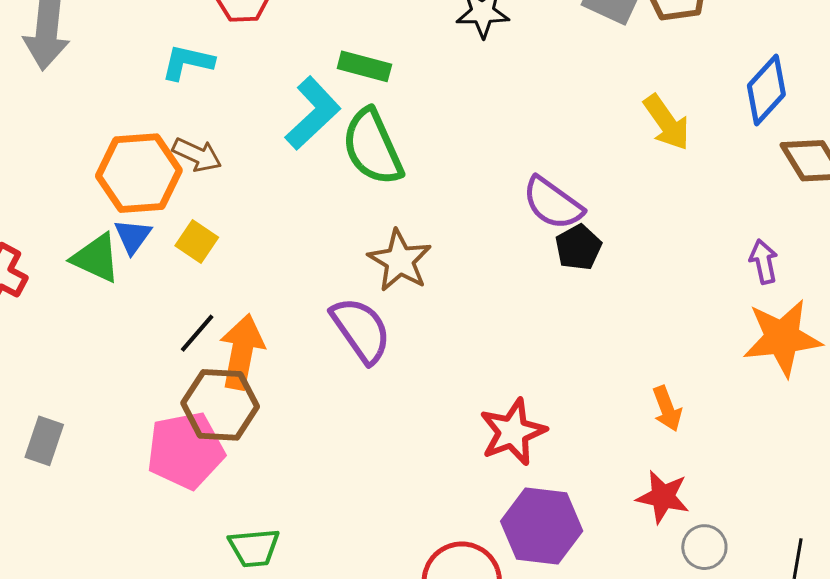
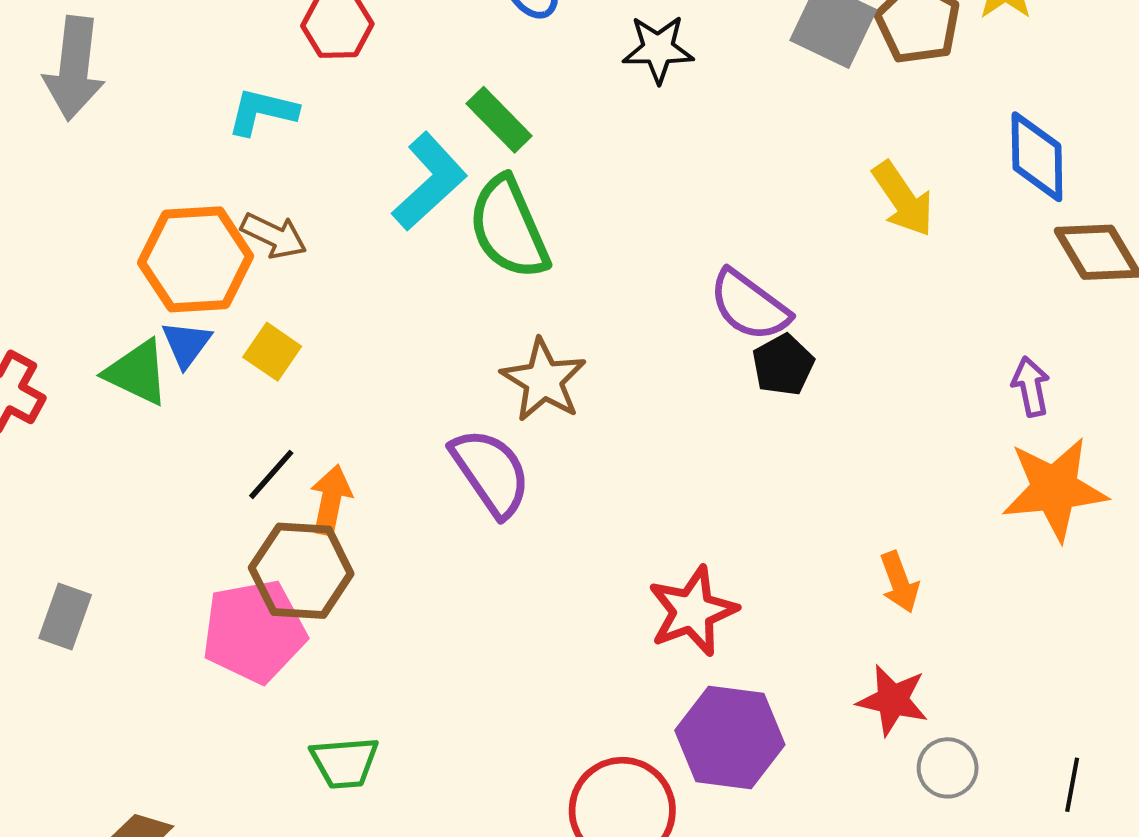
green rectangle: (364, 66) -> (499, 120), turned 30
blue diamond: (766, 90) -> (1037, 157), turned -44
orange arrow: (242, 352) -> (331, 500), size x0.7

